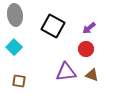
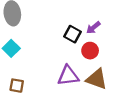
black square: (53, 26) -> (73, 34), moved, size x0.7
brown triangle: (92, 75) -> (97, 79), size x1.5

